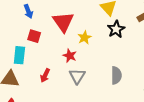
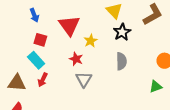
cyan rectangle: (19, 55) -> (36, 60), moved, turned -48
red arrow: (45, 75) -> (43, 80), moved
gray semicircle: (116, 75) -> (121, 61), moved

